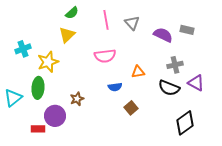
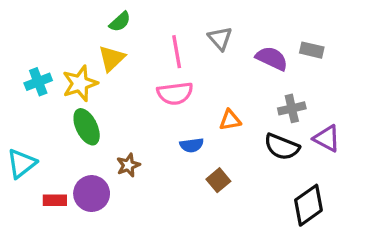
pink line: (106, 20) -> (177, 52), moved
yellow star: (48, 62) -> (80, 83), moved
green ellipse: (38, 88) -> (87, 127), moved, turned -30
red rectangle: (38, 129) -> (55, 200), moved

